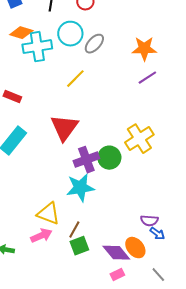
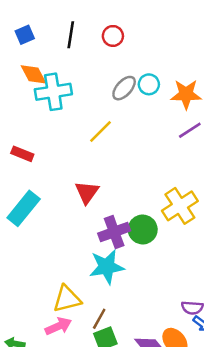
orange diamond: (21, 33) -> (33, 74), turned 45
cyan circle: (70, 34) -> (149, 84), moved, size x0.7
red triangle: (64, 128) -> (87, 192), size x0.7
yellow triangle: (48, 214) -> (67, 299), turned -35

